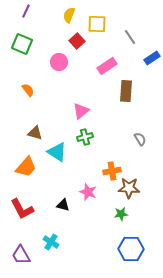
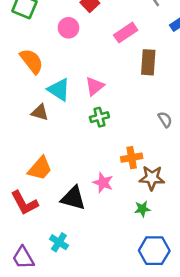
orange semicircle: (28, 90) -> (32, 61), size x1.6
cyan triangle: (57, 152) -> (59, 90), moved
orange trapezoid: (26, 167) -> (40, 168), moved
black triangle: (63, 205) -> (73, 198), size x1.6

